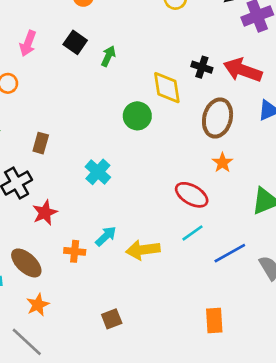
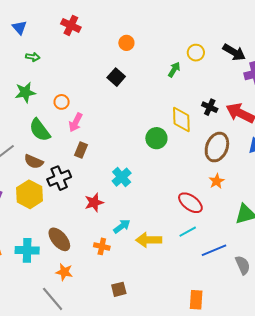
pink arrow: (28, 43) -> (76, 122), moved
green arrow: (108, 56) -> (174, 70), moved
red star: (45, 213) -> (94, 203), moved
orange cross: (75, 251) -> (102, 246), moved
orange star: (38, 305) -> (64, 272), turned 30

